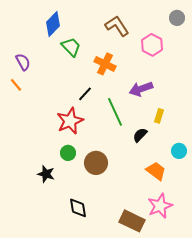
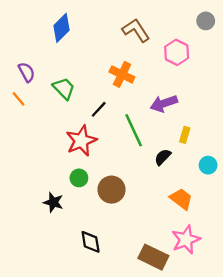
green trapezoid: (71, 47) -> (64, 88), moved
cyan circle: (179, 151) -> (208, 165), moved

